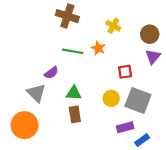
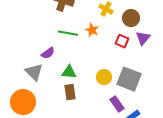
brown circle: (150, 34) -> (131, 18), moved
red square: (125, 72) -> (122, 41), moved, turned 32
purple rectangle: (125, 127) -> (117, 104), turned 70

